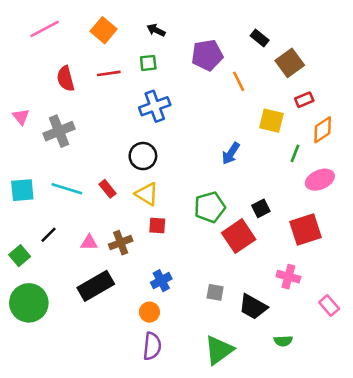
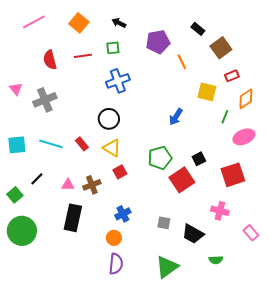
red square: (157, 226) -> (120, 172), turned -32
black rectangle: (96, 286) -> (73, 218), turned -48

